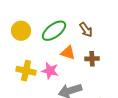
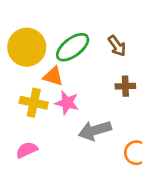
yellow circle: (21, 31) -> (27, 47), size x1.4
orange triangle: (68, 53) -> (53, 76), moved

